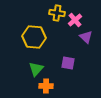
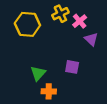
yellow cross: (57, 13) -> (60, 14), turned -35
yellow hexagon: (34, 37) -> (27, 24), moved

